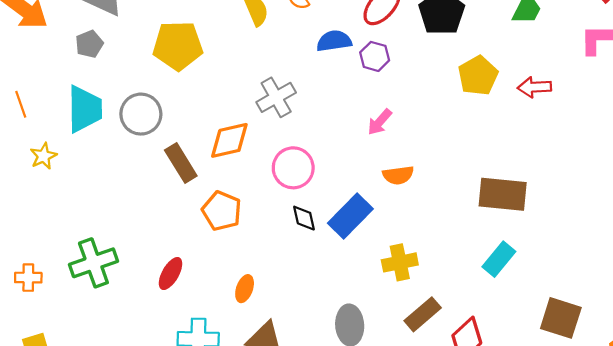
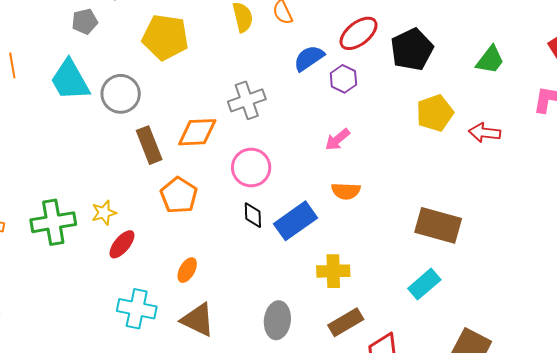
blue semicircle: (334, 41) -> (309, 58), turned -36
cyan trapezoid: (85, 109) -> (70, 80), turned 141
yellow star: (43, 156) -> (104, 213), moved

